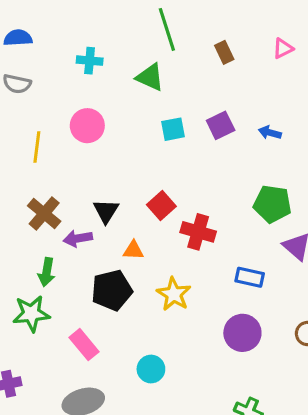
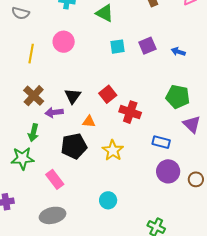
purple circle: (242, 333) -> (168, 171), moved
cyan circle: (151, 369) -> (108, 200), moved

